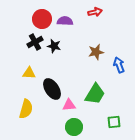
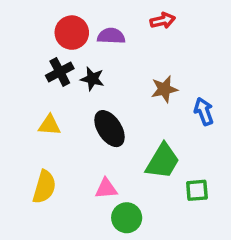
black ellipse: (52, 89) -> (109, 129), moved
pink triangle: (69, 105) -> (106, 189), moved
green square: (114, 122) -> (197, 190), moved

